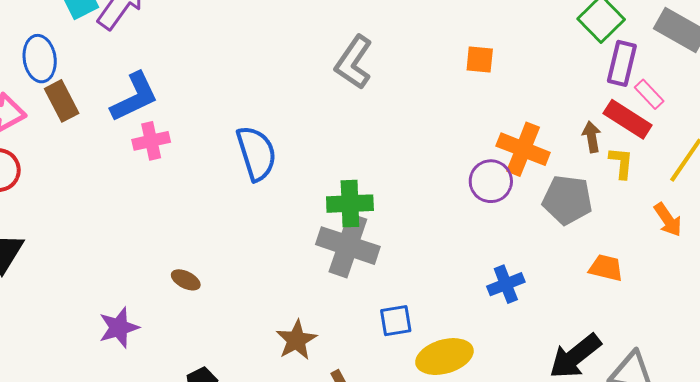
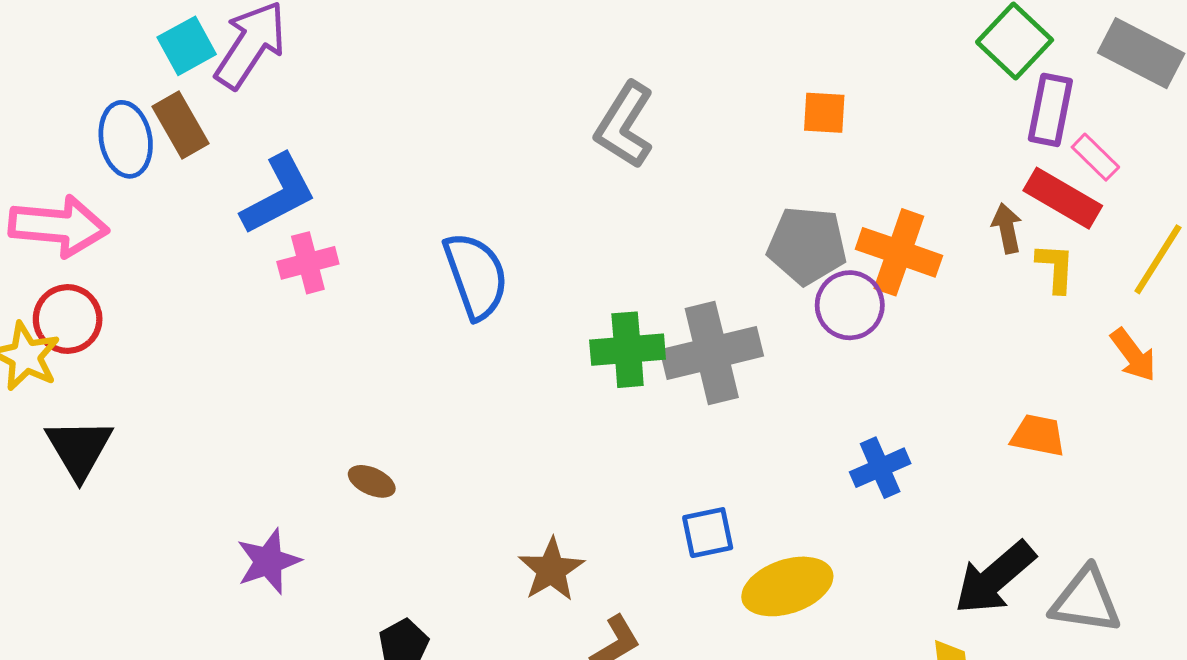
brown rectangle: (62, 101) -> (181, 125), moved
gray pentagon: (567, 200) -> (807, 245), moved
gray cross: (348, 246) -> (712, 353), moved, turned -30

